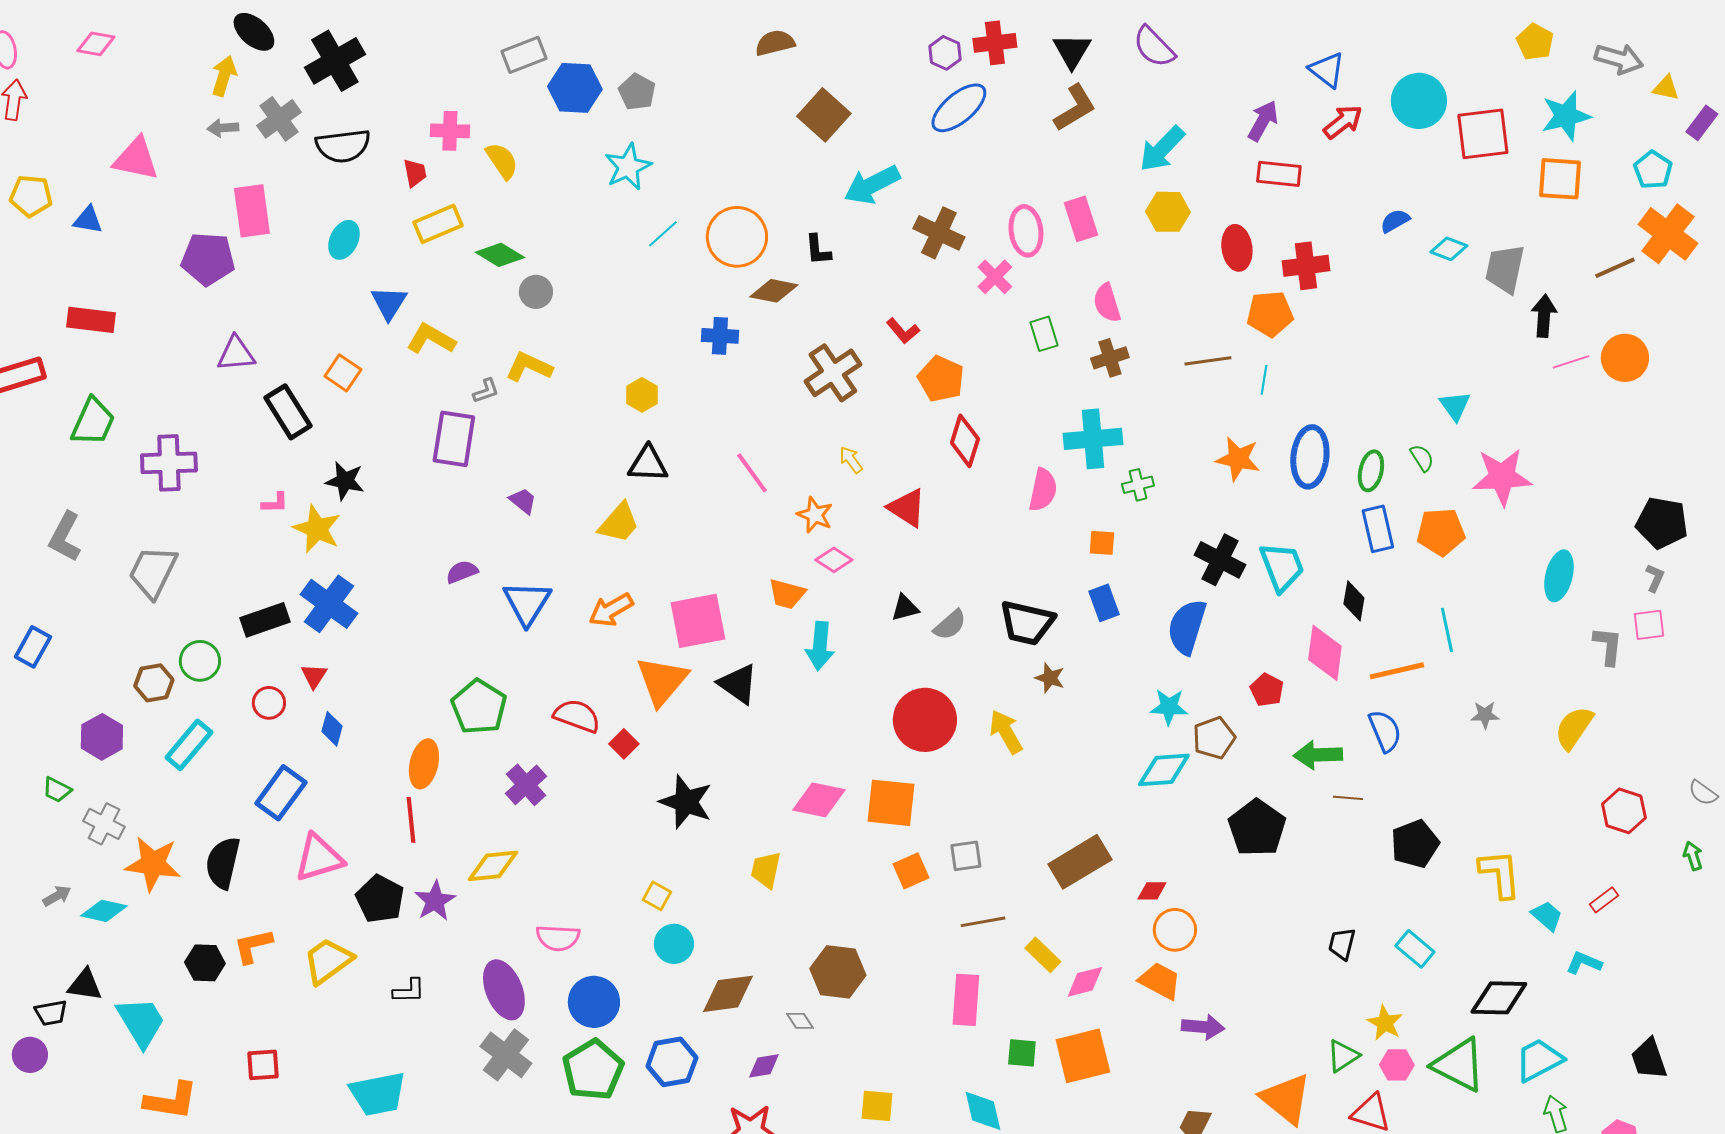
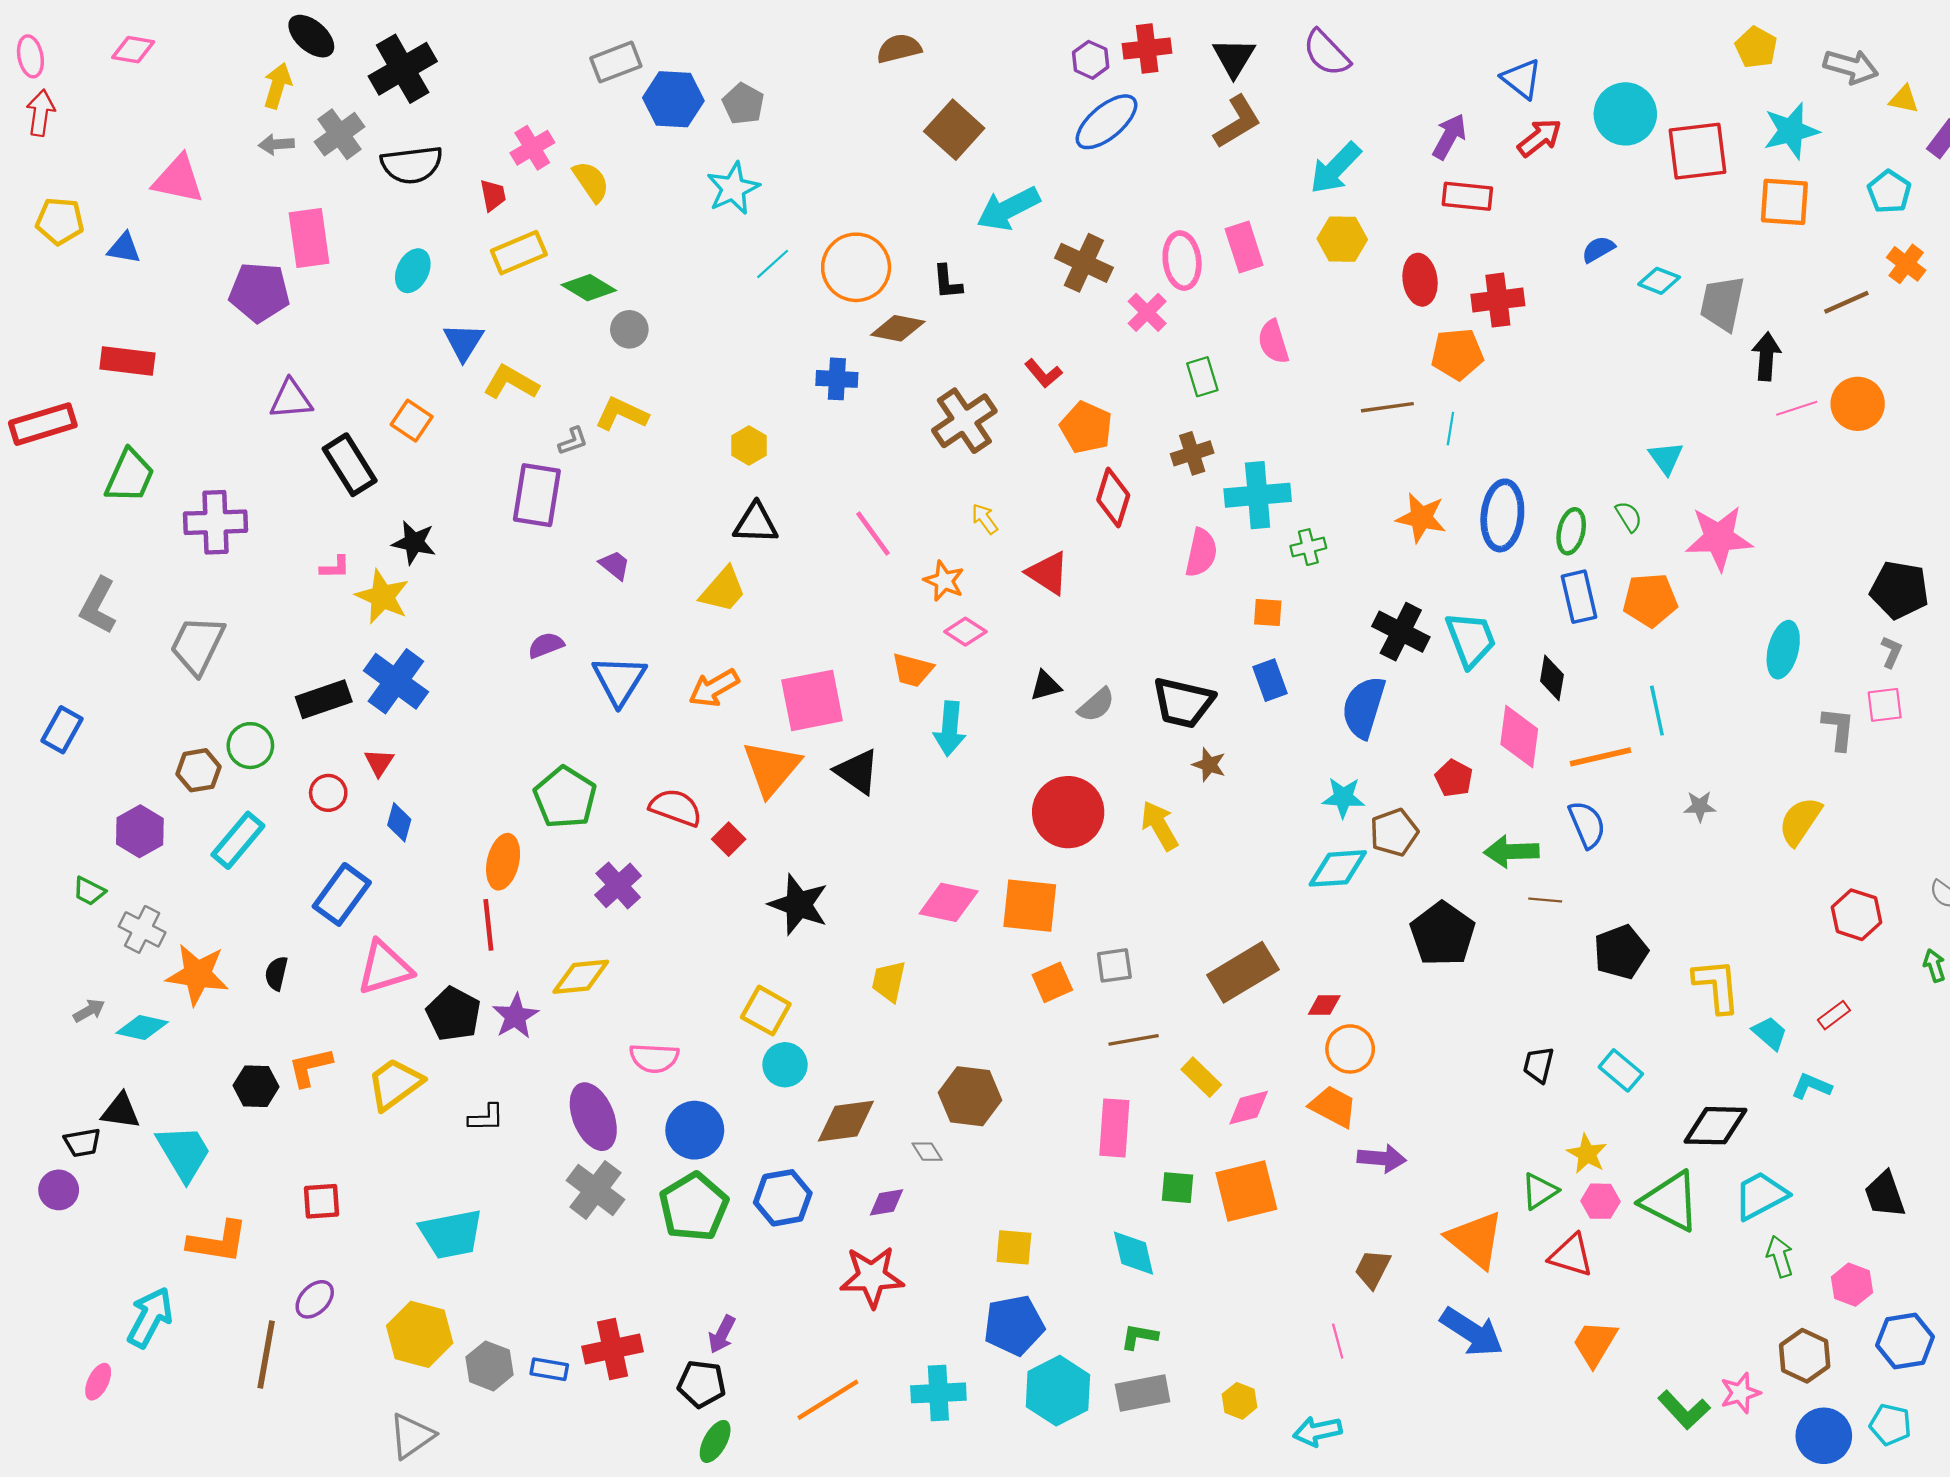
pink cross: (450, 131) -> (532, 148), turned -33
orange cross: (1668, 234) -> (1906, 264), size x0.6
brown cross: (1110, 358) -> (1192, 453), moved
black semicircle: (223, 863) -> (276, 973), size x0.6
yellow square: (657, 896) -> (766, 1011), size x1.5

